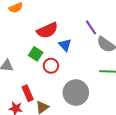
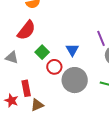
red semicircle: (47, 30) -> (26, 30), moved, turned -40
gray circle: (76, 93) -> (75, 80), moved

